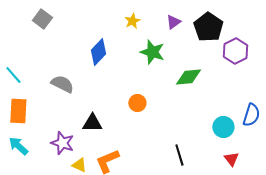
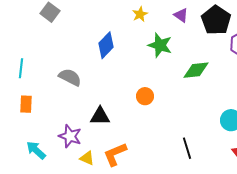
purple triangle: (173, 22) -> (181, 15), turned -49
cyan line: (13, 75) -> (21, 68), turned 48
orange rectangle: (18, 111) -> (26, 104), size x0.7
cyan arrow: (18, 146) -> (36, 150), moved

